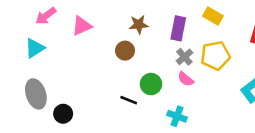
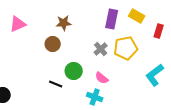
yellow rectangle: (213, 16) -> (137, 16), moved
purple rectangle: (178, 28) -> (112, 19), moved
pink semicircle: (186, 79) -> (102, 78), moved

